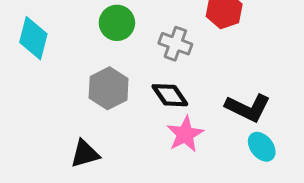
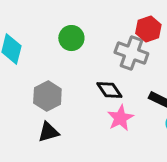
gray cross: (175, 44) -> (131, 53), moved, size x1.4
gray hexagon: (109, 88) -> (47, 96), moved

